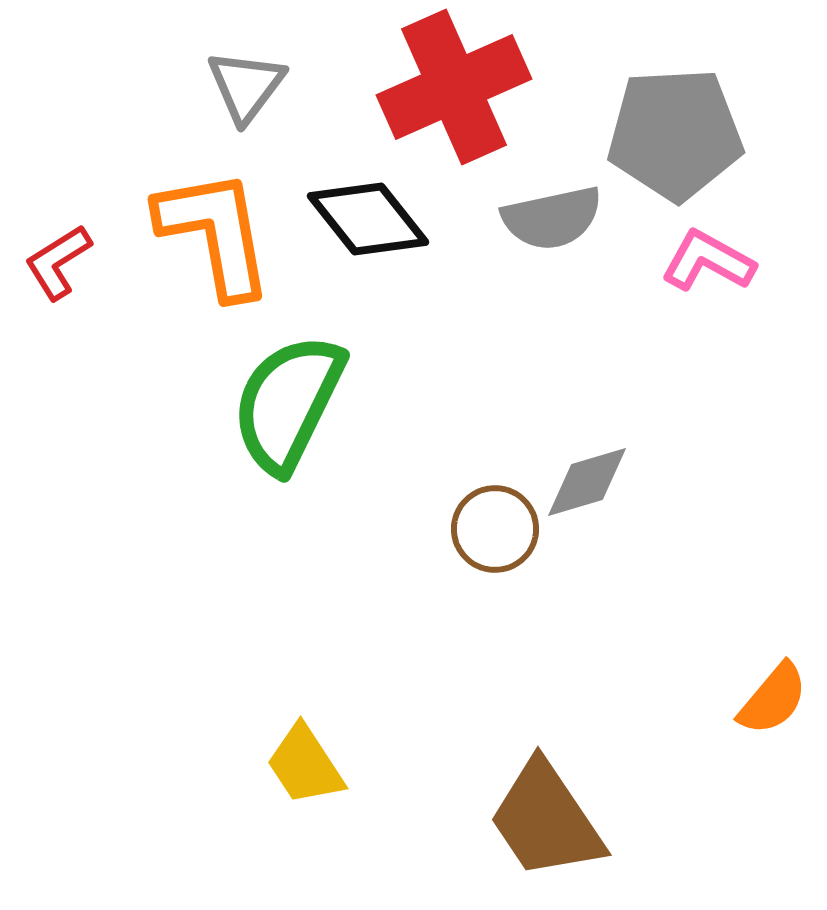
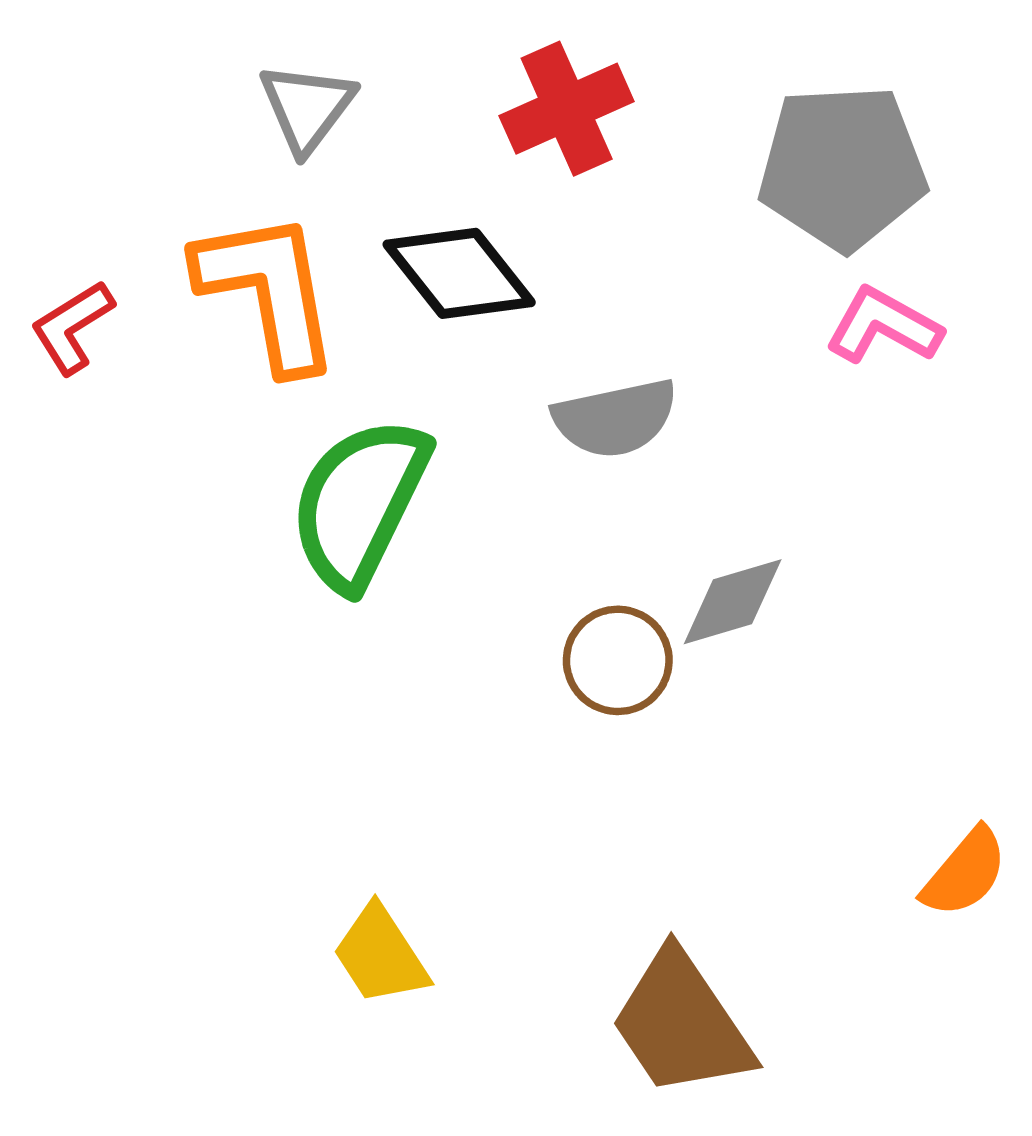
red cross: (454, 87) -> (567, 109), size x0.7
gray semicircle: (552, 218) -> (615, 418), moved

